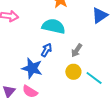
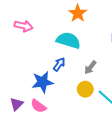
blue star: (32, 68) -> (43, 82), turned -30

